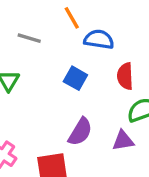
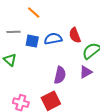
blue semicircle: (99, 39) -> (53, 39), moved
blue square: (75, 78) -> (32, 41), moved

